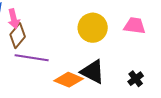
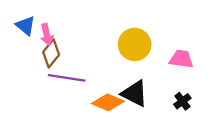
pink trapezoid: (135, 26) -> (181, 59), moved

